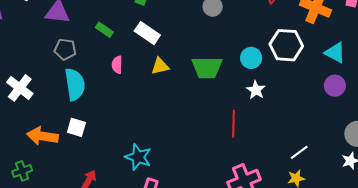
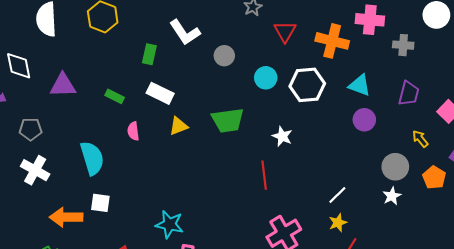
gray pentagon: (65, 49) -> (31, 129), moved
cyan circle: (251, 58) -> (266, 78), moved

